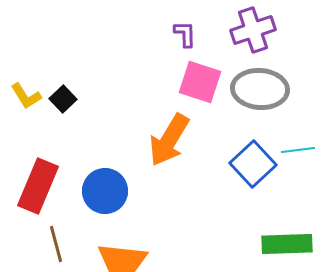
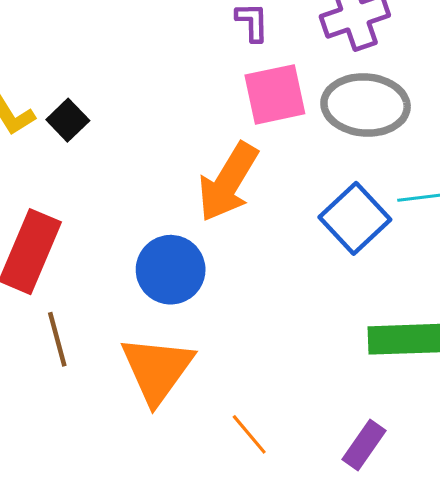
pink square: (200, 82) -> (275, 94), turned -30
blue circle: (105, 191) -> (171, 270), moved

